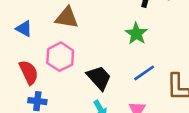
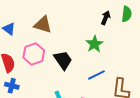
black trapezoid: (99, 78) -> (63, 60), moved

